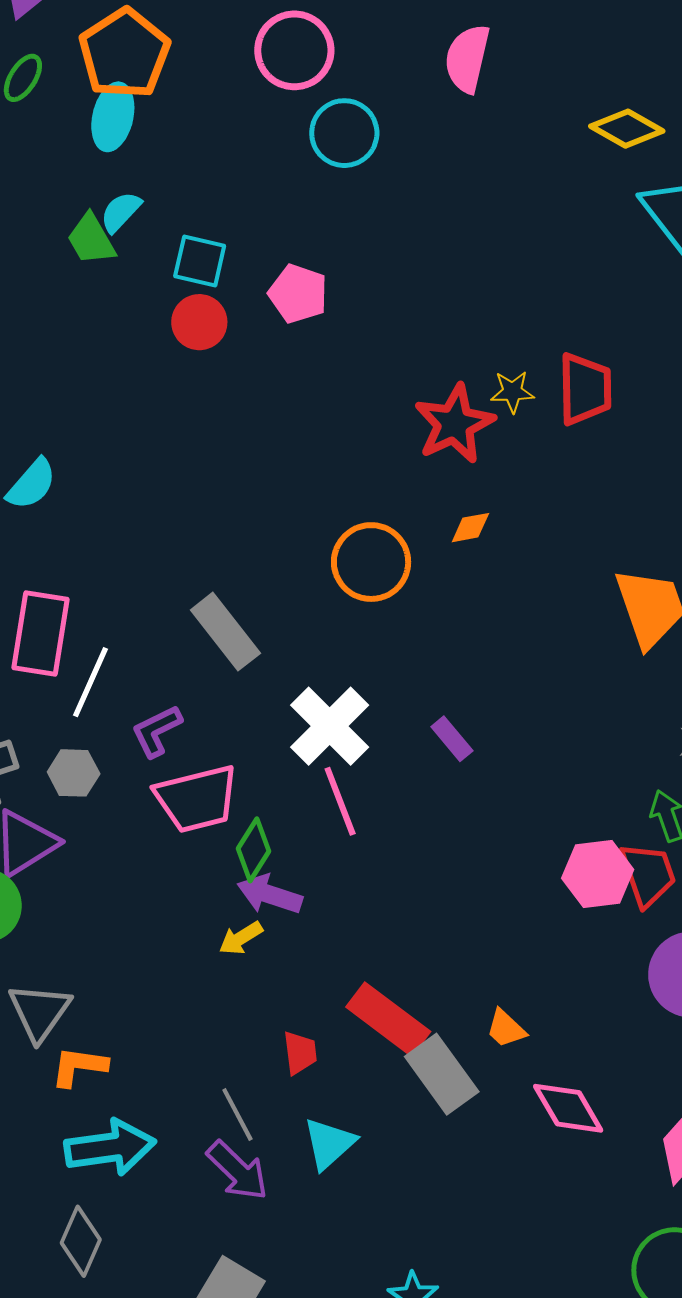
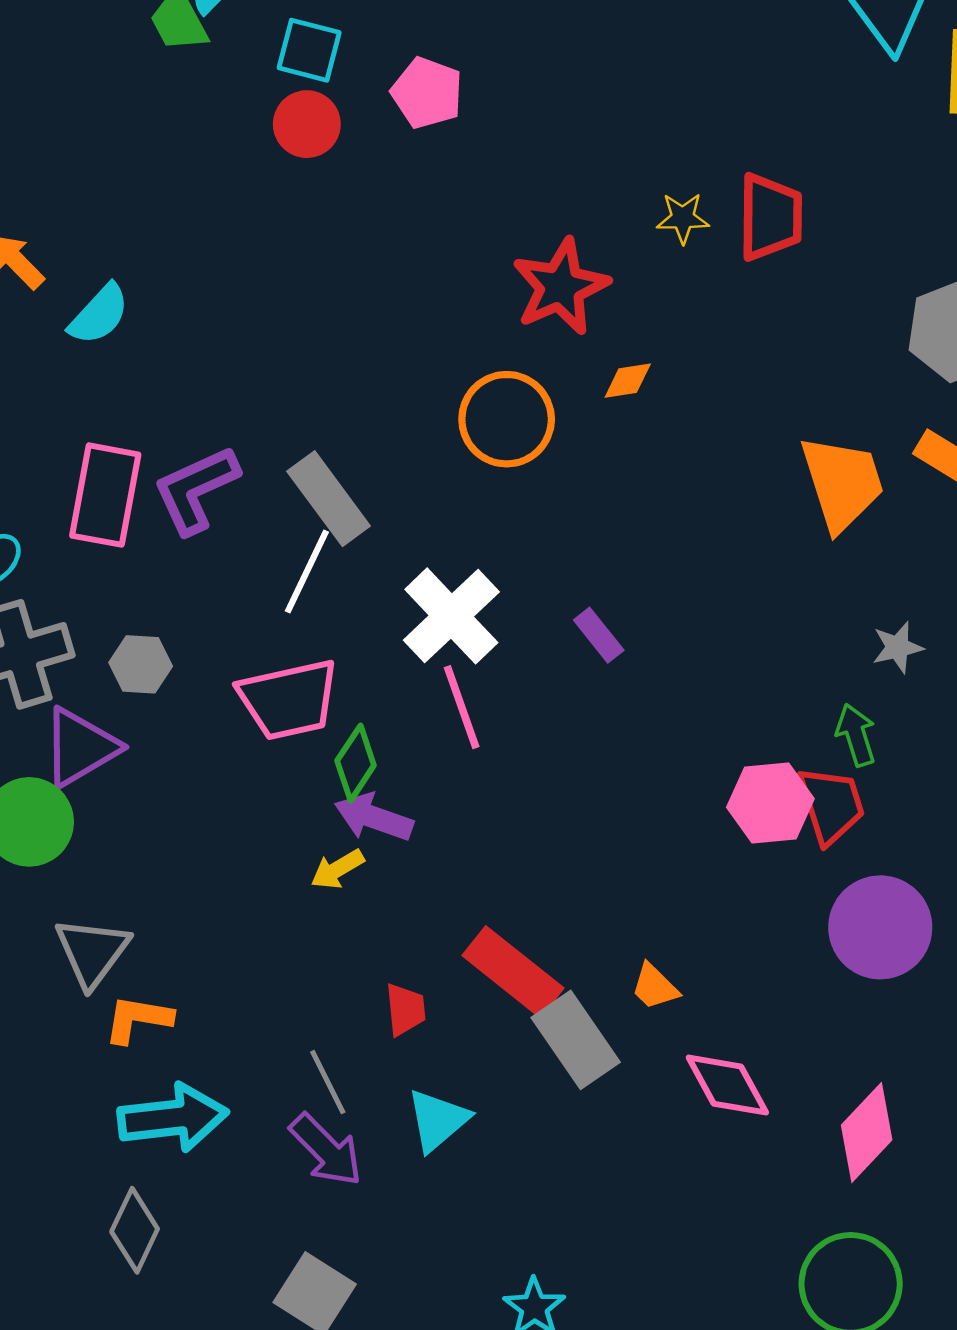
red star: (454, 424) -> (561, 287), moved
white line: (91, 682) -> (307, 571), moved
purple L-shape: (157, 731) -> (196, 490), moved, size x1.4

